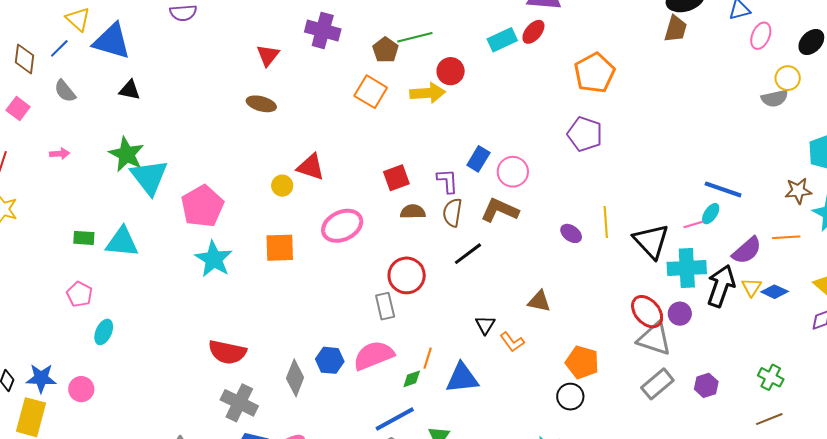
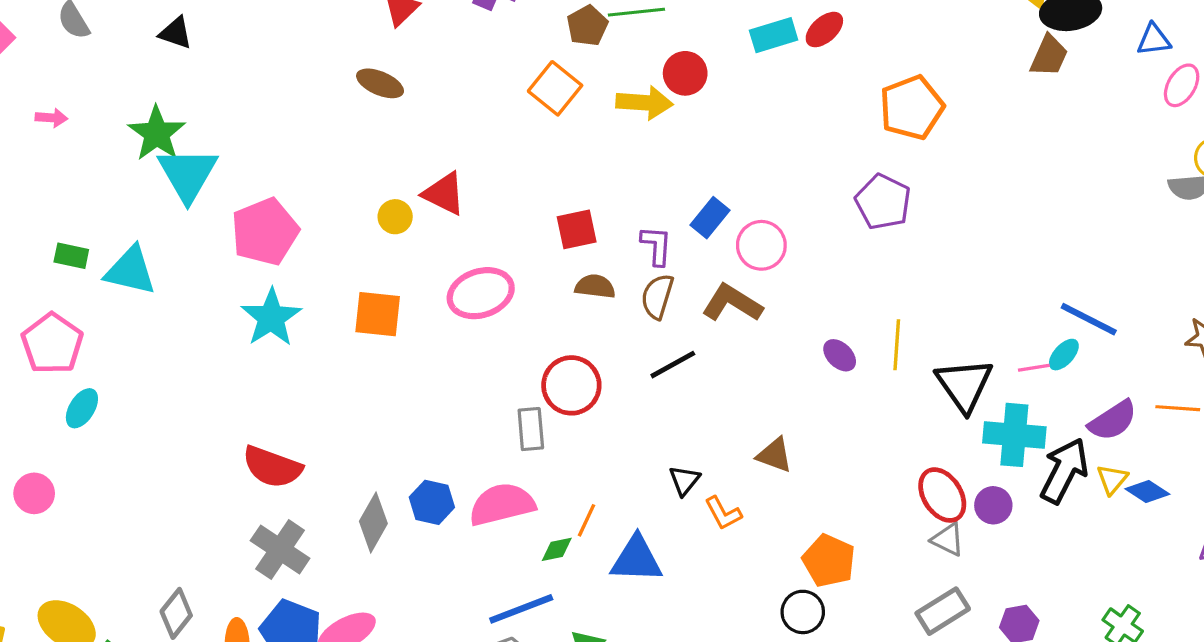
pink pentagon: (80, 294) -> (52, 344), size x1.5
gray triangle: (654, 339) -> (948, 539), size x0.6

